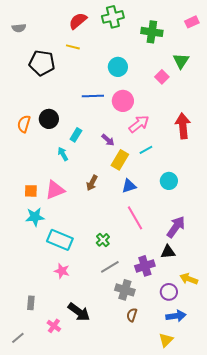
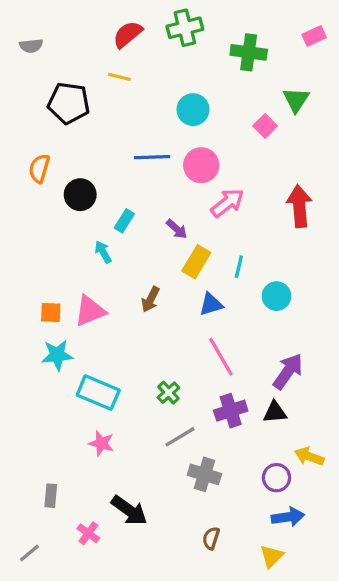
orange semicircle: (24, 124) -> (39, 168), moved
cyan line: (146, 150) -> (239, 267), moved, turned -48
purple cross: (145, 266) -> (231, 411), moved
brown semicircle: (132, 315) -> (211, 538), moved

